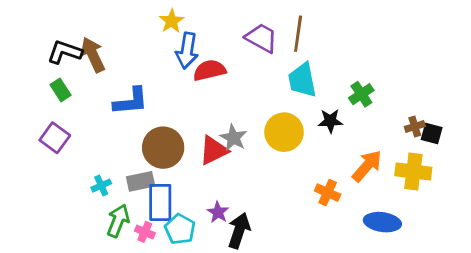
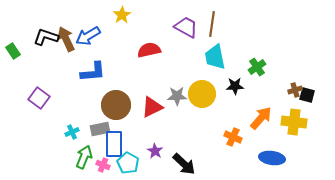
blue arrow: (187, 51) -> (88, 36), moved, turned 50
green rectangle: (60, 90) -> (13, 51), moved
gray star: (233, 138) -> (177, 96), moved, turned -30
black arrow: (239, 231) -> (184, 164), moved, turned 115

